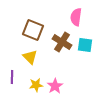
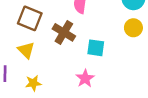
cyan square: (85, 45) -> (96, 48), moved
pink star: (55, 86) -> (85, 78), moved

